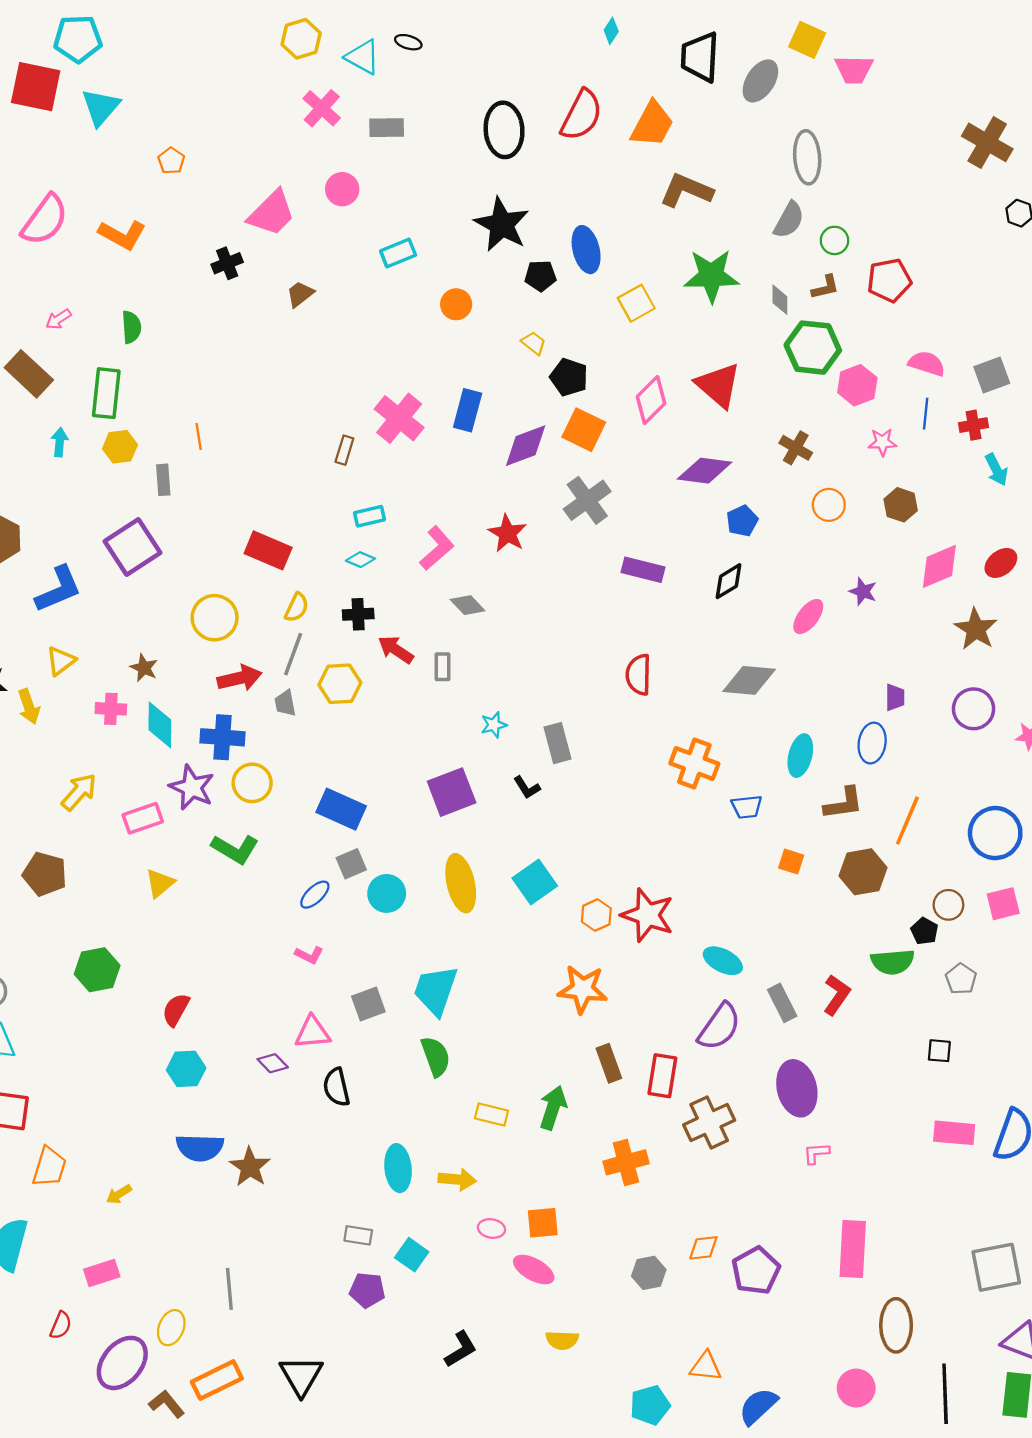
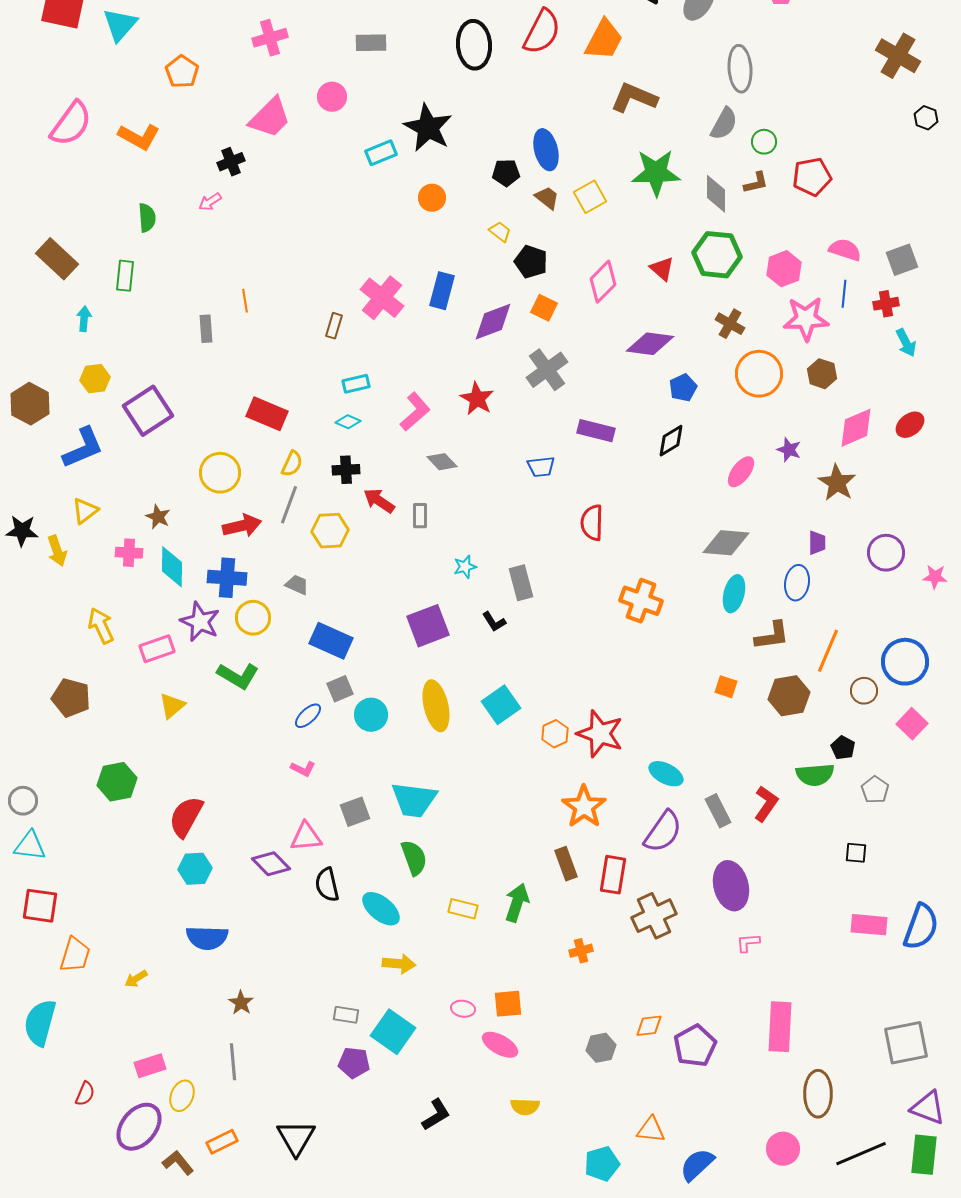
pink cross: (322, 108) -> (270, 38), moved, turned 32
orange pentagon: (171, 161) -> (182, 72), size x1.4
black star: (502, 225) -> (428, 128), moved
brown trapezoid: (300, 294) -> (547, 198), moved, turned 76
gray diamond: (780, 300) -> (716, 194), size x1.4
pink arrow: (58, 319) -> (210, 202), moved
green hexagon: (813, 348) -> (717, 255), moved
red triangle: (718, 385) -> (662, 269), size x0.6
green rectangle: (106, 393) -> (125, 276), size x0.7
orange square: (584, 430) -> (544, 308), size x0.7
orange line: (199, 436) -> (245, 301), moved
pink star: (882, 442) -> (806, 319), size x1.8
yellow hexagon: (120, 447) -> (95, 379), moved
gray rectangle: (163, 480) -> (206, 329), moved
orange circle: (829, 505) -> (759, 374), size x1.6
brown star: (976, 629) -> (837, 483), moved
gray diamond: (749, 680) -> (726, 543), moved
gray trapezoid: (285, 703) -> (297, 585), moved, turned 125
yellow arrow: (79, 792) -> (101, 626), turned -66
blue trapezoid: (747, 807) -> (541, 467), moved
pink square: (1003, 904) -> (912, 724), turned -32
brown circle: (948, 905) -> (864, 691), moved
orange star: (583, 989) -> (584, 807), moved, turned 30
cyan trapezoid: (436, 990) -> (414, 800), turned -102
red semicircle: (176, 1010) -> (186, 817), size x1.4
purple diamond: (273, 1063) -> (271, 864), size x1.4
orange cross: (626, 1162) -> (581, 951), size x0.6
brown star: (250, 1167) -> (241, 1003), moved, size x0.7
cyan ellipse: (398, 1168) -> (381, 909), moved, turned -45
yellow arrow: (457, 1179) -> (399, 964), moved
cyan square: (412, 1255) -> (393, 1032), size x1.5
pink rectangle: (102, 1273) -> (150, 1066), moved
orange rectangle: (217, 1380) -> (222, 1142), size x0.7
black line: (945, 1394) -> (861, 1154), turned 69

